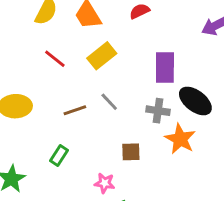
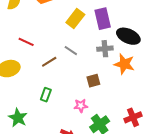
yellow rectangle: (102, 56) -> (75, 19), moved
red line: (55, 59) -> (26, 42), moved

